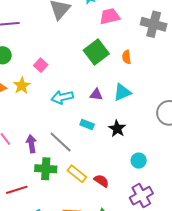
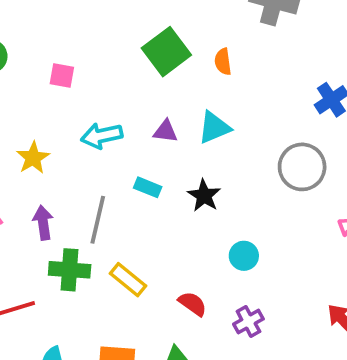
pink square: (41, 65) -> (62, 75), turned -32
yellow star: (22, 86) -> (33, 158), moved
gray line: (61, 142) -> (98, 220), turned 60
red semicircle: (101, 181) -> (193, 304), moved
purple cross: (141, 196) -> (248, 321), size x0.7

